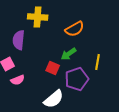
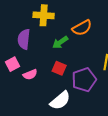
green arrow: (69, 54) -> (60, 42), moved
pink semicircle: (18, 80) -> (30, 74), moved

